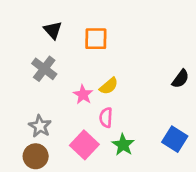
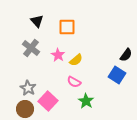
pink star: (83, 95) -> (58, 55), moved
pink semicircle: (106, 118) -> (74, 82), turned -64
blue square: (175, 139) -> (117, 75), moved
pink square: (84, 145) -> (48, 101), moved

